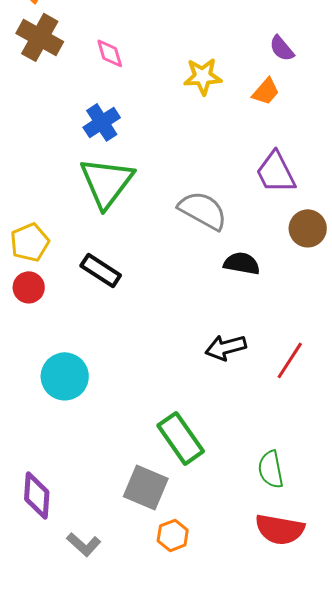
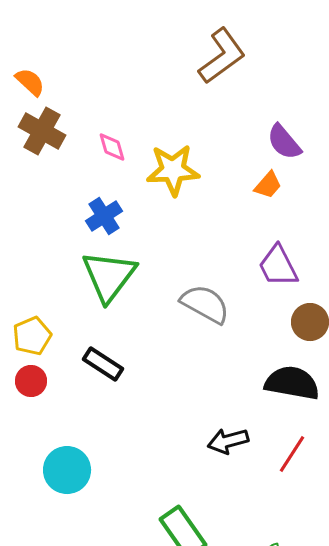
purple semicircle: (282, 48) -> (284, 142), size x1.4
yellow star: (203, 76) -> (173, 170), moved, size x1.4
black semicircle: (242, 263) -> (292, 383), moved, size x1.5

